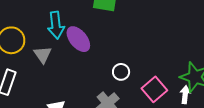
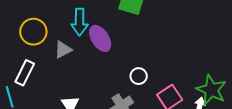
gray triangle: (43, 55) -> (63, 50), turned 30

